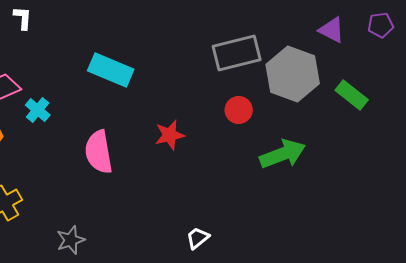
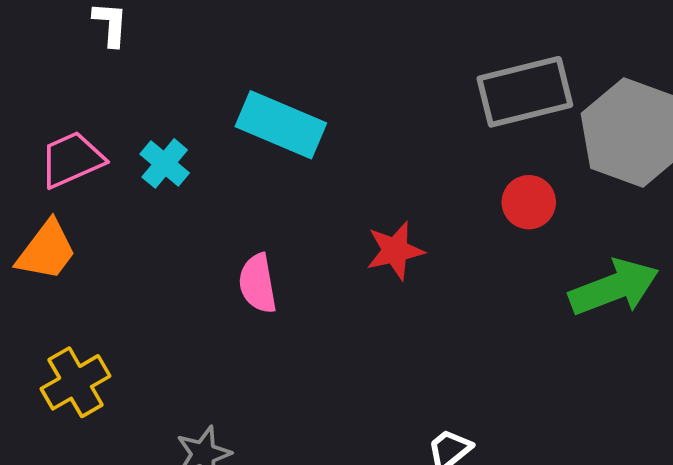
cyan cross: (38, 110) -> (165, 163), moved
pink semicircle: (99, 152) -> (258, 284), size x0.7

